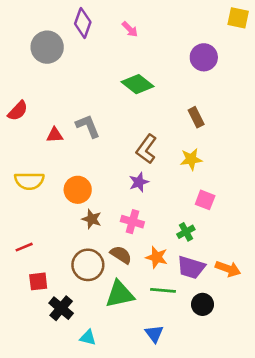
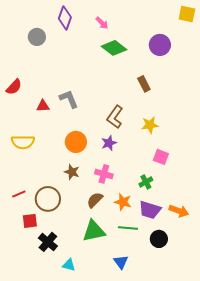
gray circle: (47, 47) -> (37, 37), size x0.7
green diamond: (138, 84) -> (114, 48), moved
brown rectangle: (196, 117) -> (144, 84), moved
orange circle: (78, 190) -> (76, 142), moved
brown semicircle: (121, 255) -> (95, 200), turned -78
brown circle: (88, 265) -> (48, 199), moved

